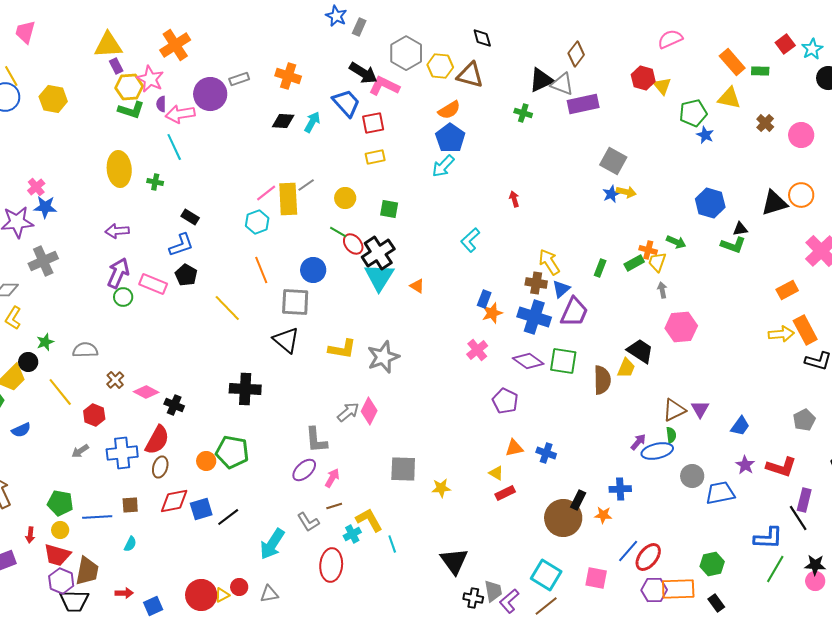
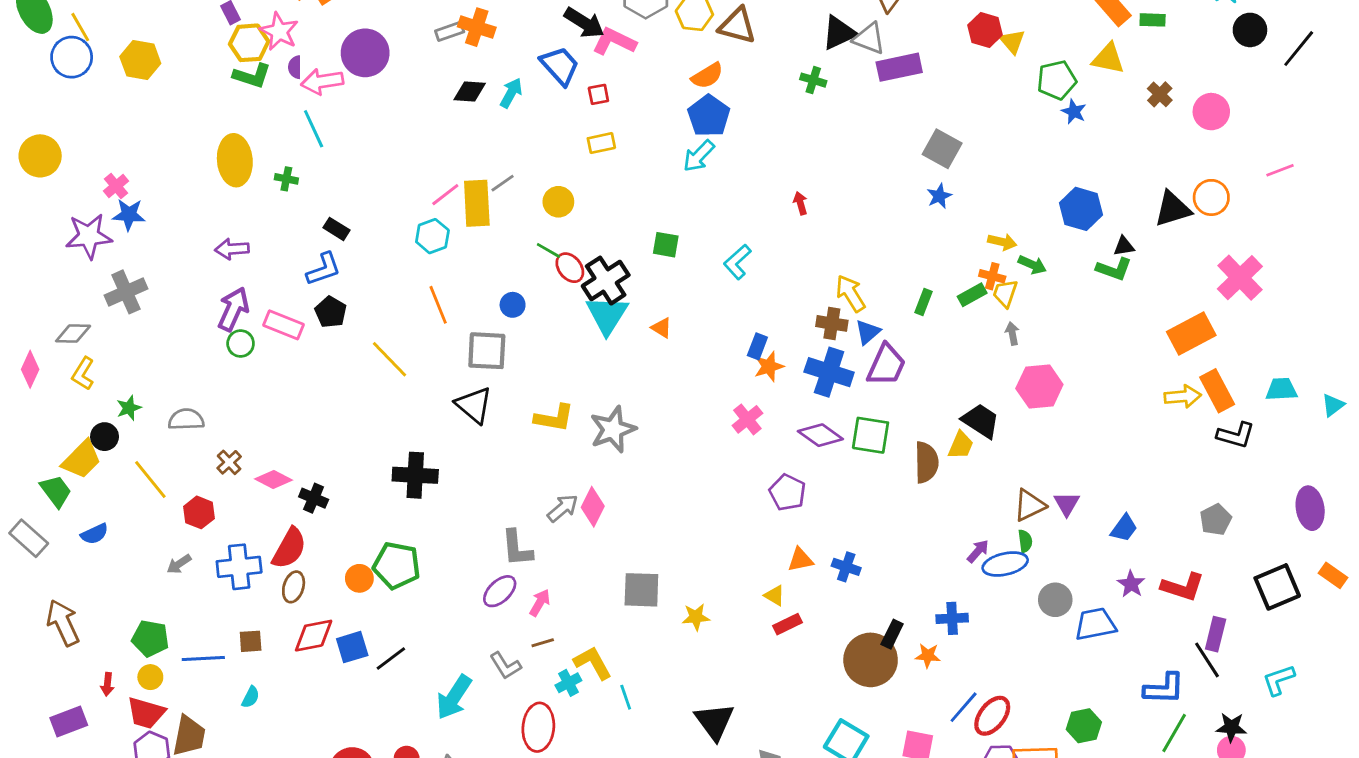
gray rectangle: (239, 79) -> (450, 31), moved
red square: (373, 123) -> (598, 94), size x0.7
yellow arrow: (626, 192) -> (1002, 242), moved
green square: (389, 209) -> (666, 245), moved
blue circle: (313, 270) -> (513, 305), size x0.7
orange rectangle: (787, 290) -> (1191, 333), size x1.5

